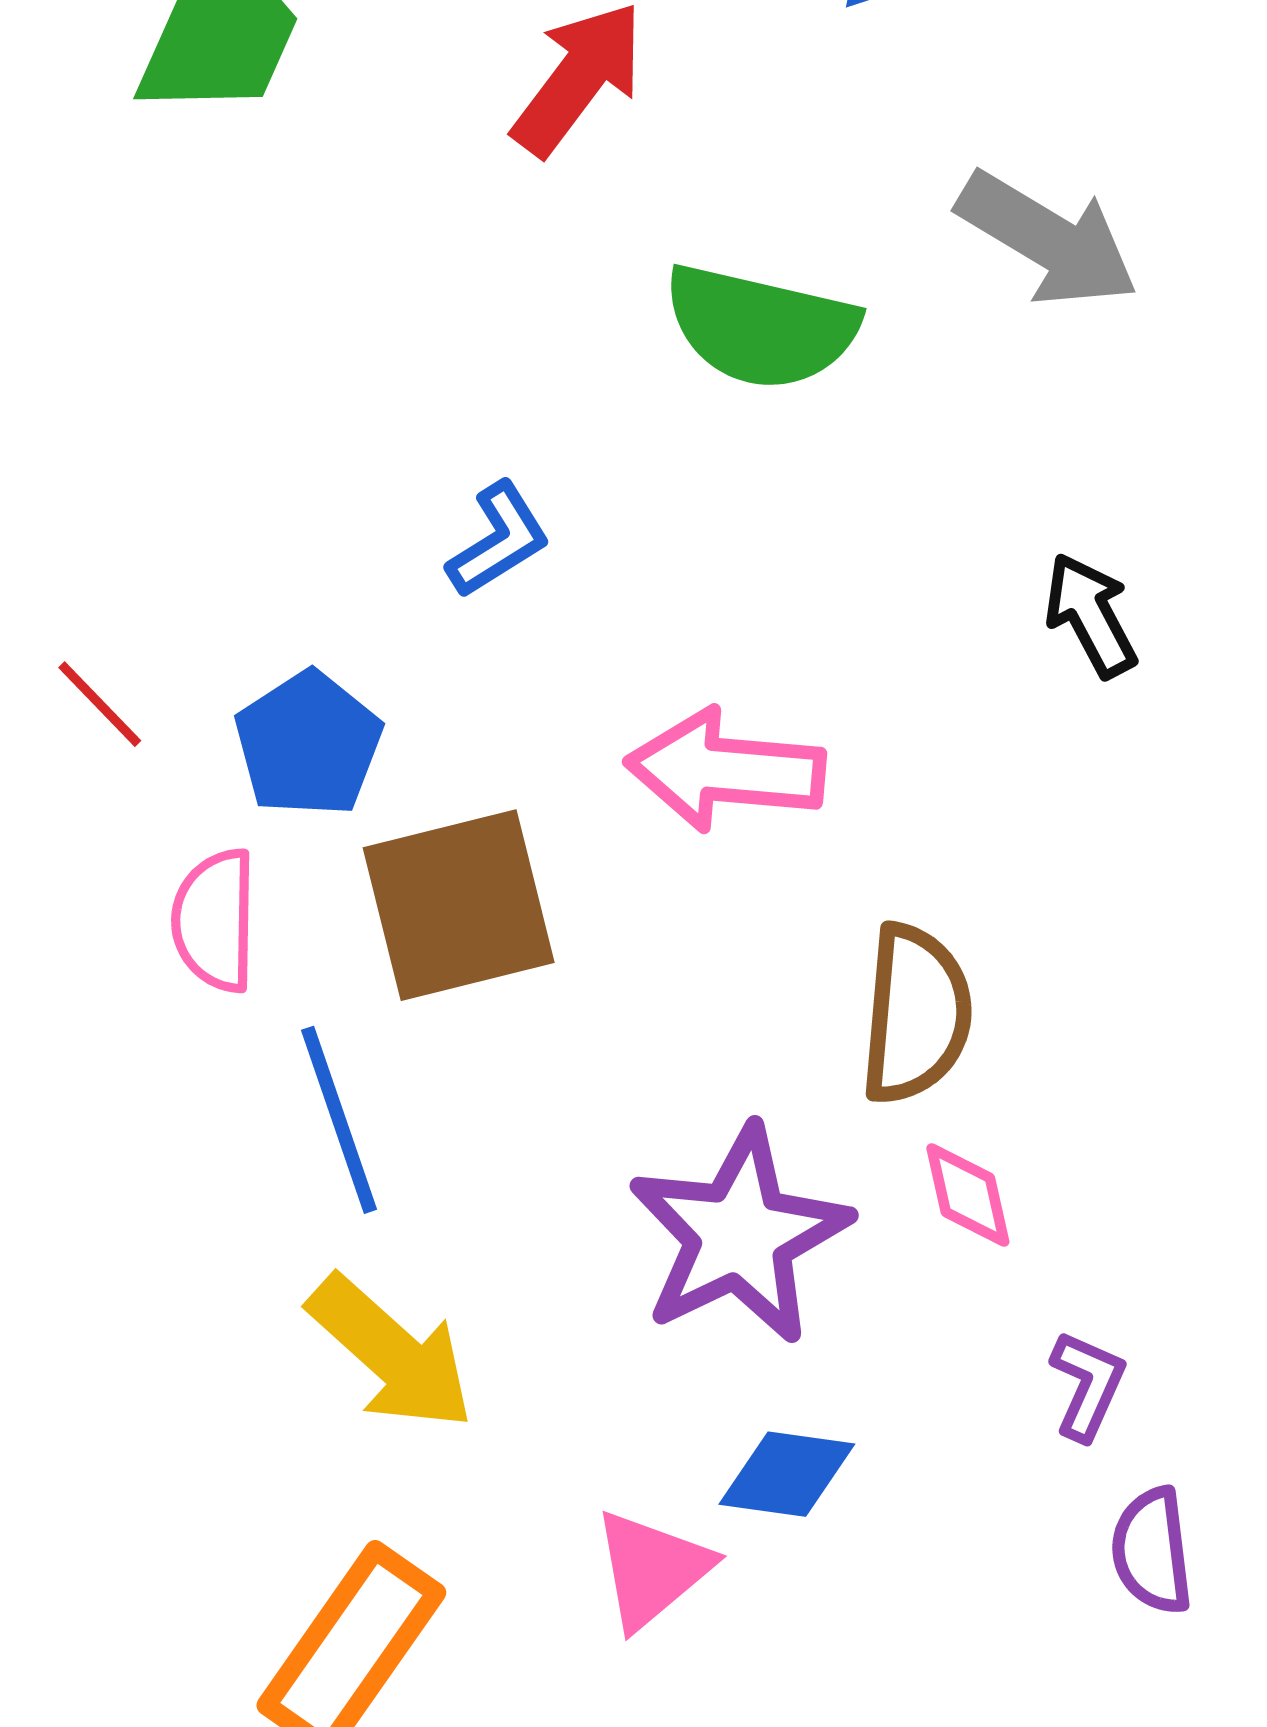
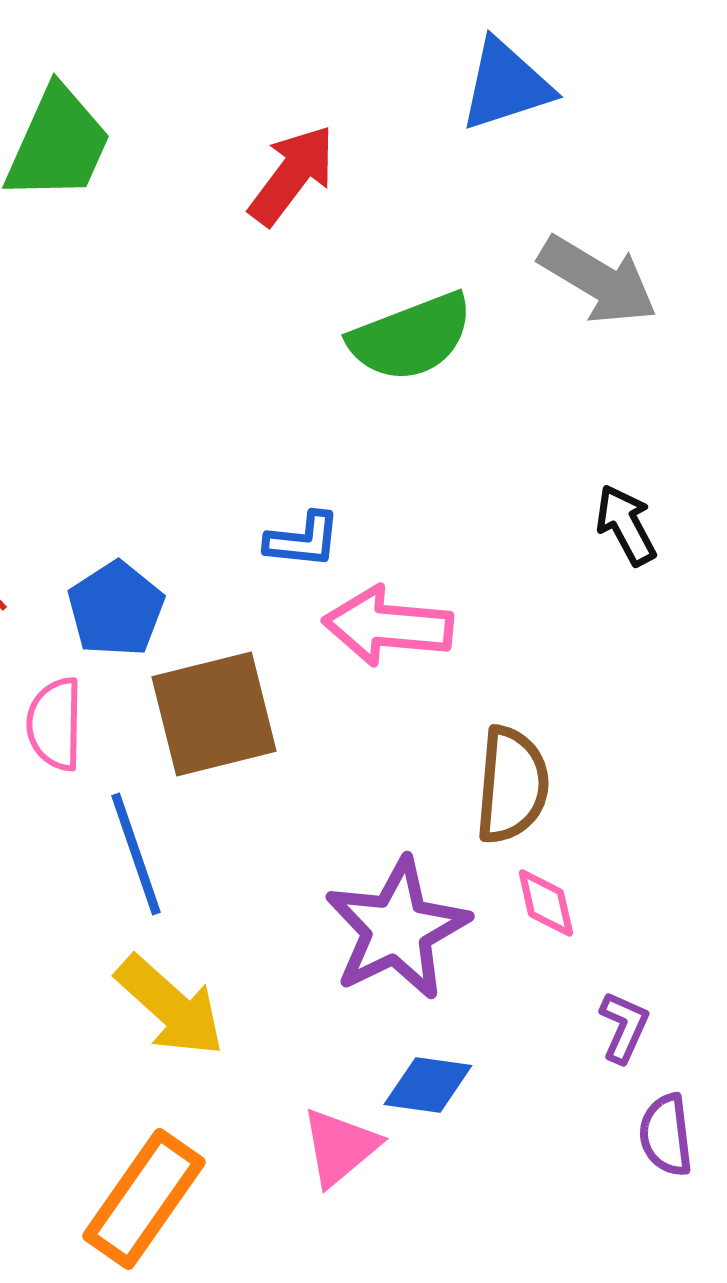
green semicircle: (761, 327) -> (411, 337), turned -34
blue L-shape: (499, 540) -> (303, 540), moved, turned 38

